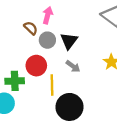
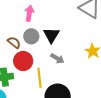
brown semicircle: (31, 28) -> (14, 43), moved

